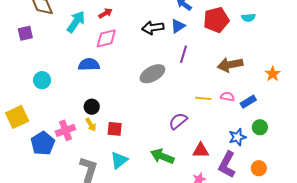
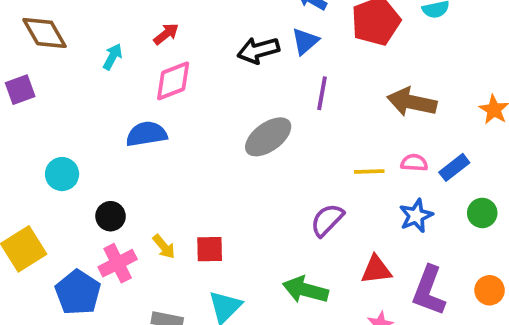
cyan arrow: (76, 22) -> (113, 57), size x0.6
brown arrow: (230, 65) -> (412, 102), turned 30
black circle: (92, 107) -> (111, 216), moved
blue star: (237, 137) -> (416, 216), moved

